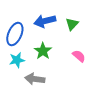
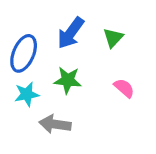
blue arrow: (45, 21) -> (71, 33), turned -40
green star: (43, 51) -> (68, 80), turned -30

